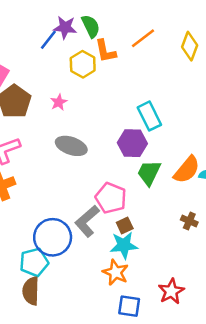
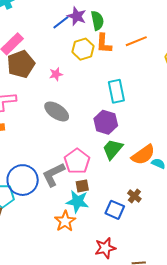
cyan rectangle: (149, 116) -> (116, 91), moved
blue square: (129, 306) -> (115, 210), moved

